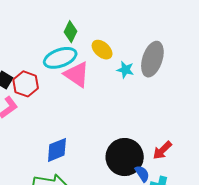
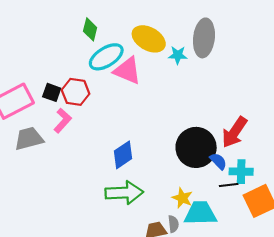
green diamond: (71, 32) -> (90, 29), moved
yellow ellipse: (102, 50) -> (149, 39), size x1.4
red arrow: (162, 150) -> (234, 132), size x1.4

